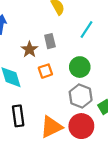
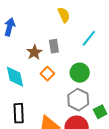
orange square: (45, 71) -> (47, 74), turned -32

